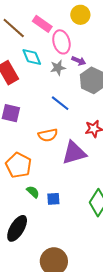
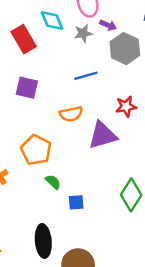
blue line: (60, 103) -> (86, 76), turned -54
blue square: (53, 199) -> (76, 202), moved
black ellipse: (17, 228) -> (43, 241), moved, turned -36

